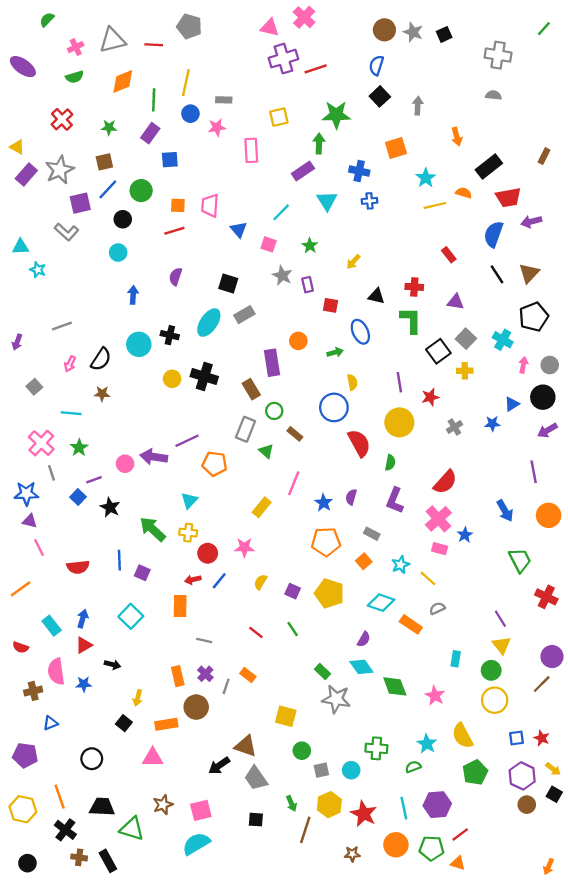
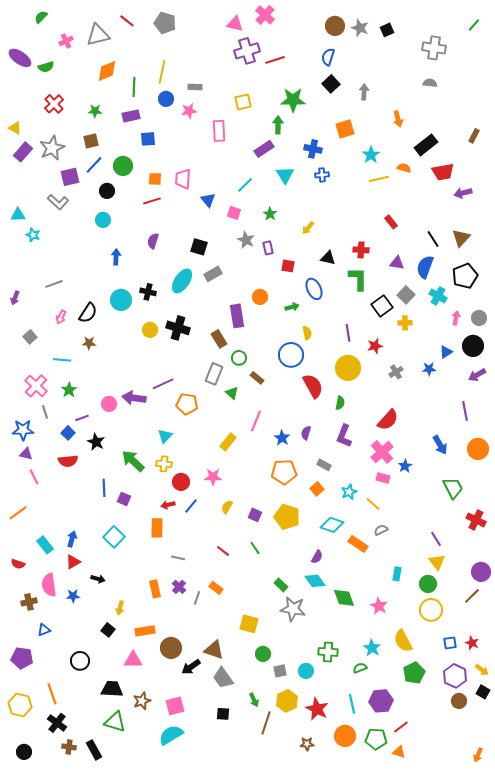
red line: (154, 45) -> (127, 21), moved, turned 35
green semicircle: (75, 77) -> (46, 67), moved
purple rectangle: (150, 133) -> (131, 116), turned 42
blue semicircle: (493, 234) -> (425, 267), moved
red semicircle: (78, 567) -> (68, 461), moved
brown circle: (196, 707) -> (171, 648), moved
black trapezoid: (102, 807) -> (112, 689), moved

